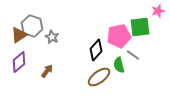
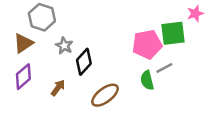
gray hexagon: (32, 26) -> (42, 17), moved
black diamond: (96, 50) -> (84, 62), moved
gray line: (133, 55) -> (164, 68), turned -64
brown ellipse: (99, 77) -> (105, 95), moved

